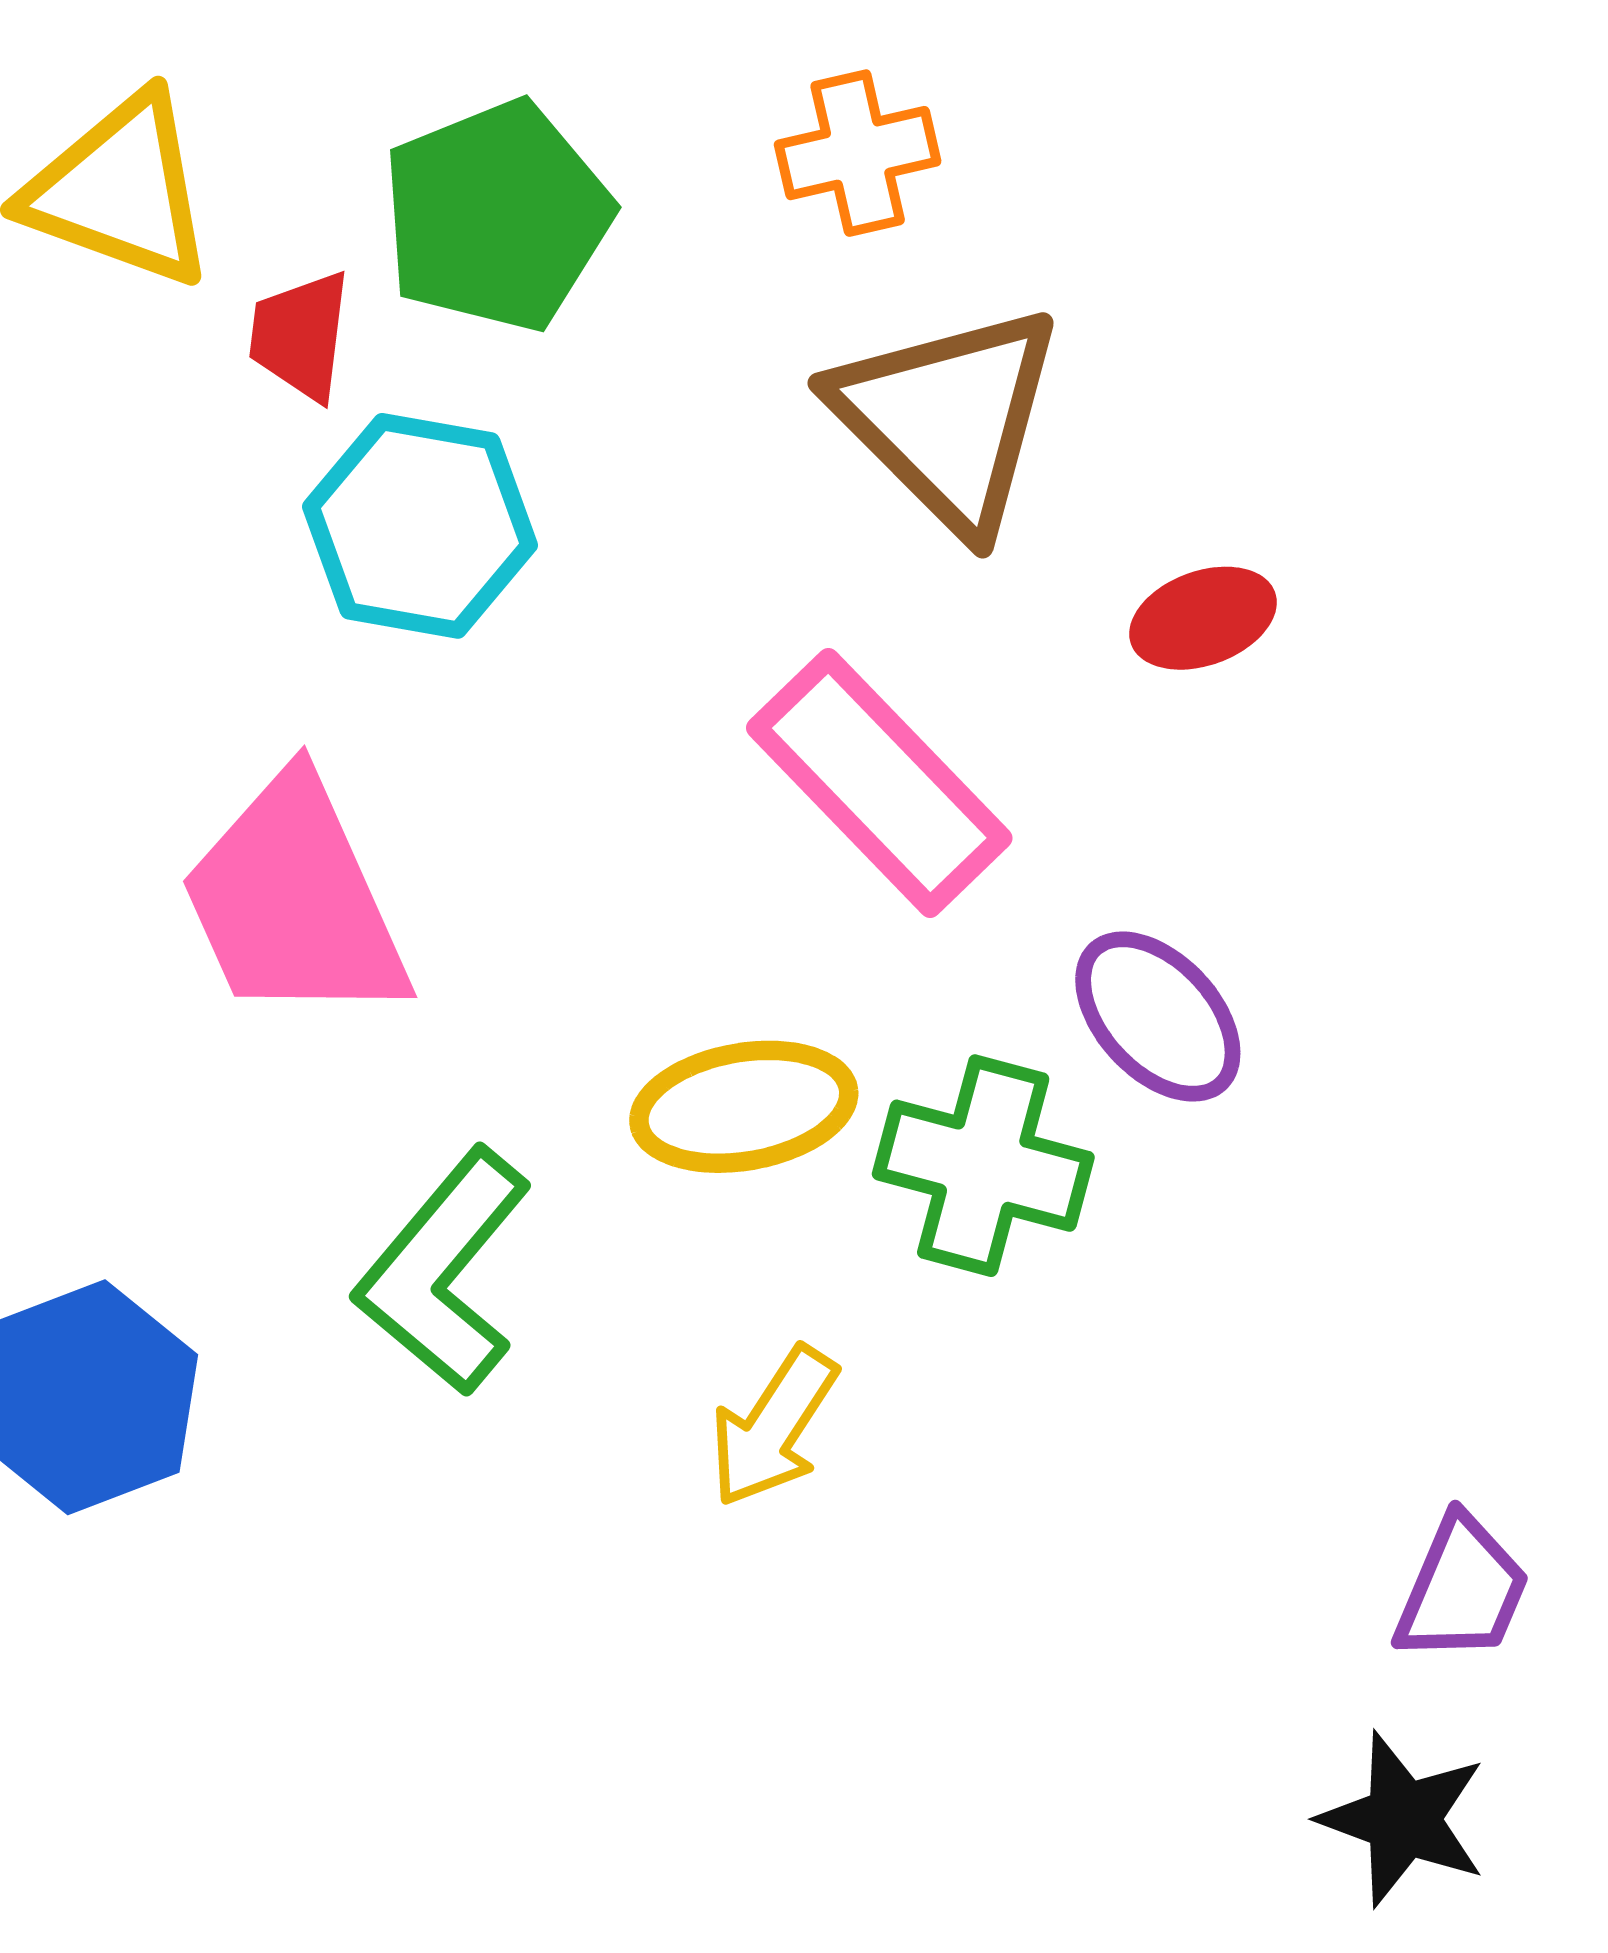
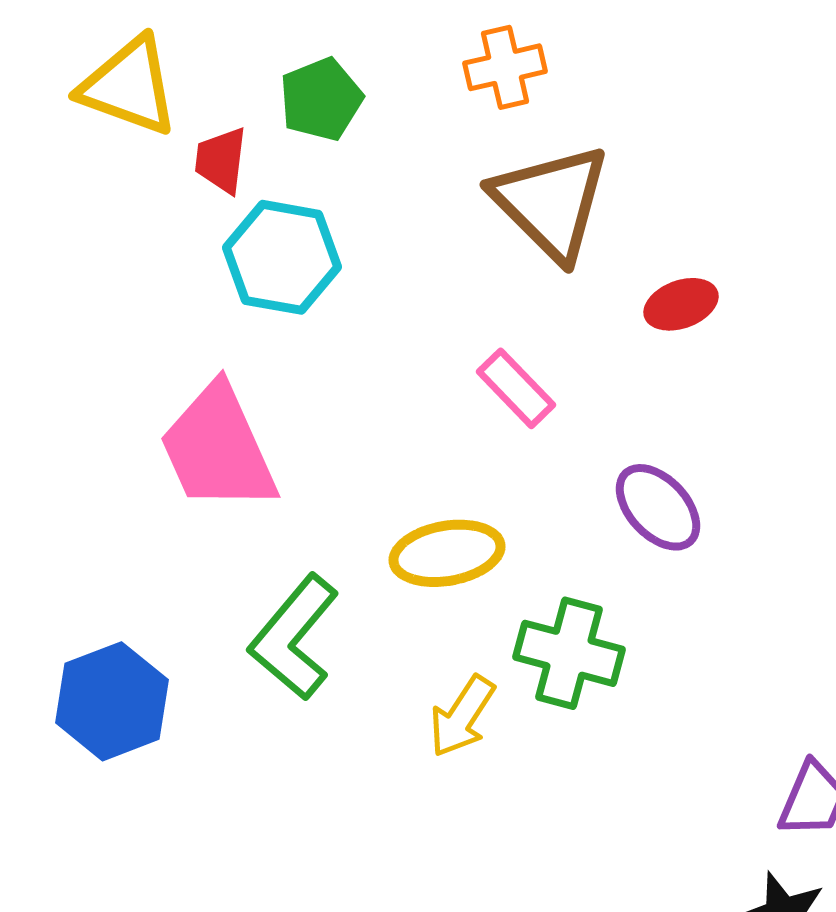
green pentagon: (497, 216) -> (321, 99), size x0.7
pink rectangle: (879, 783) -> (516, 388), size x0.6
green cross: (983, 1166) -> (569, 653), moved

